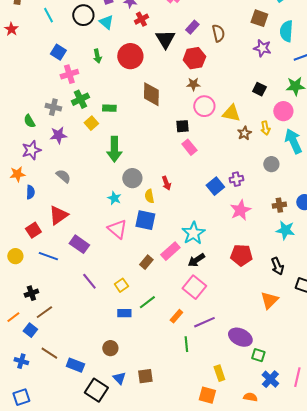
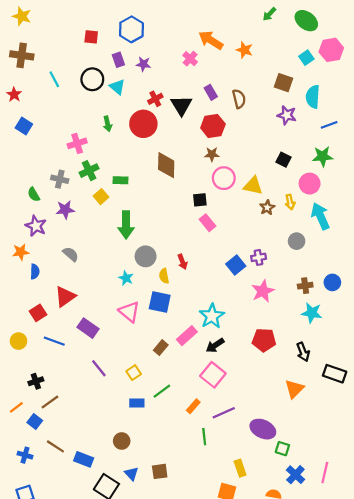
red cross: (141, 19) -> (155, 99), moved
purple rectangle: (192, 27) -> (211, 92), turned -72
blue square: (58, 52) -> (24, 126), moved
purple star: (31, 150) -> (36, 226), turned -30

